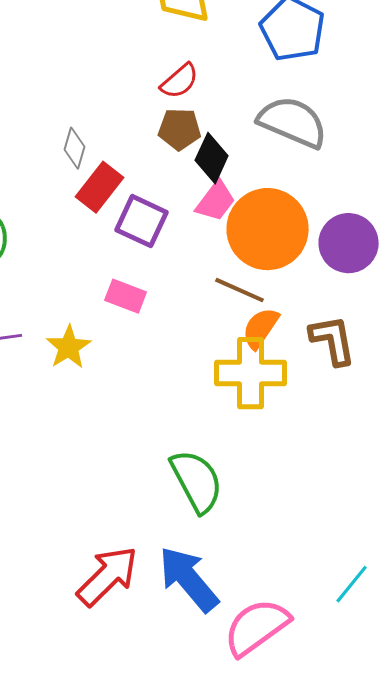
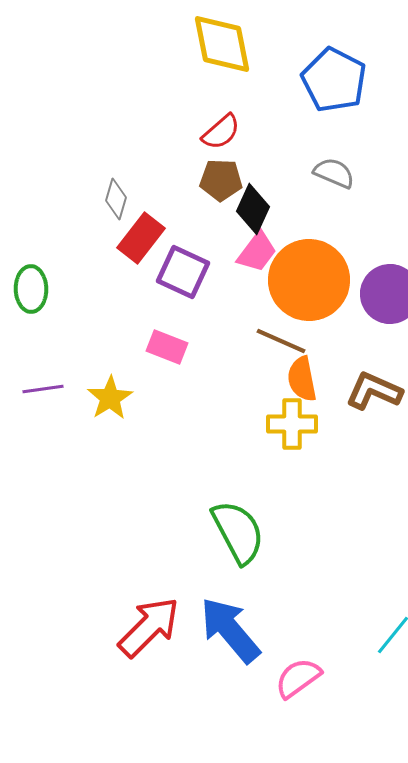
gray semicircle: (293, 122) -> (334, 173), size x0.6
orange semicircle: (261, 328) -> (302, 379), turned -45
brown L-shape: (333, 340) -> (374, 391), turned -56
yellow cross: (251, 373) -> (292, 424), size x0.7
pink semicircle: (257, 627) -> (298, 678), size x0.7

